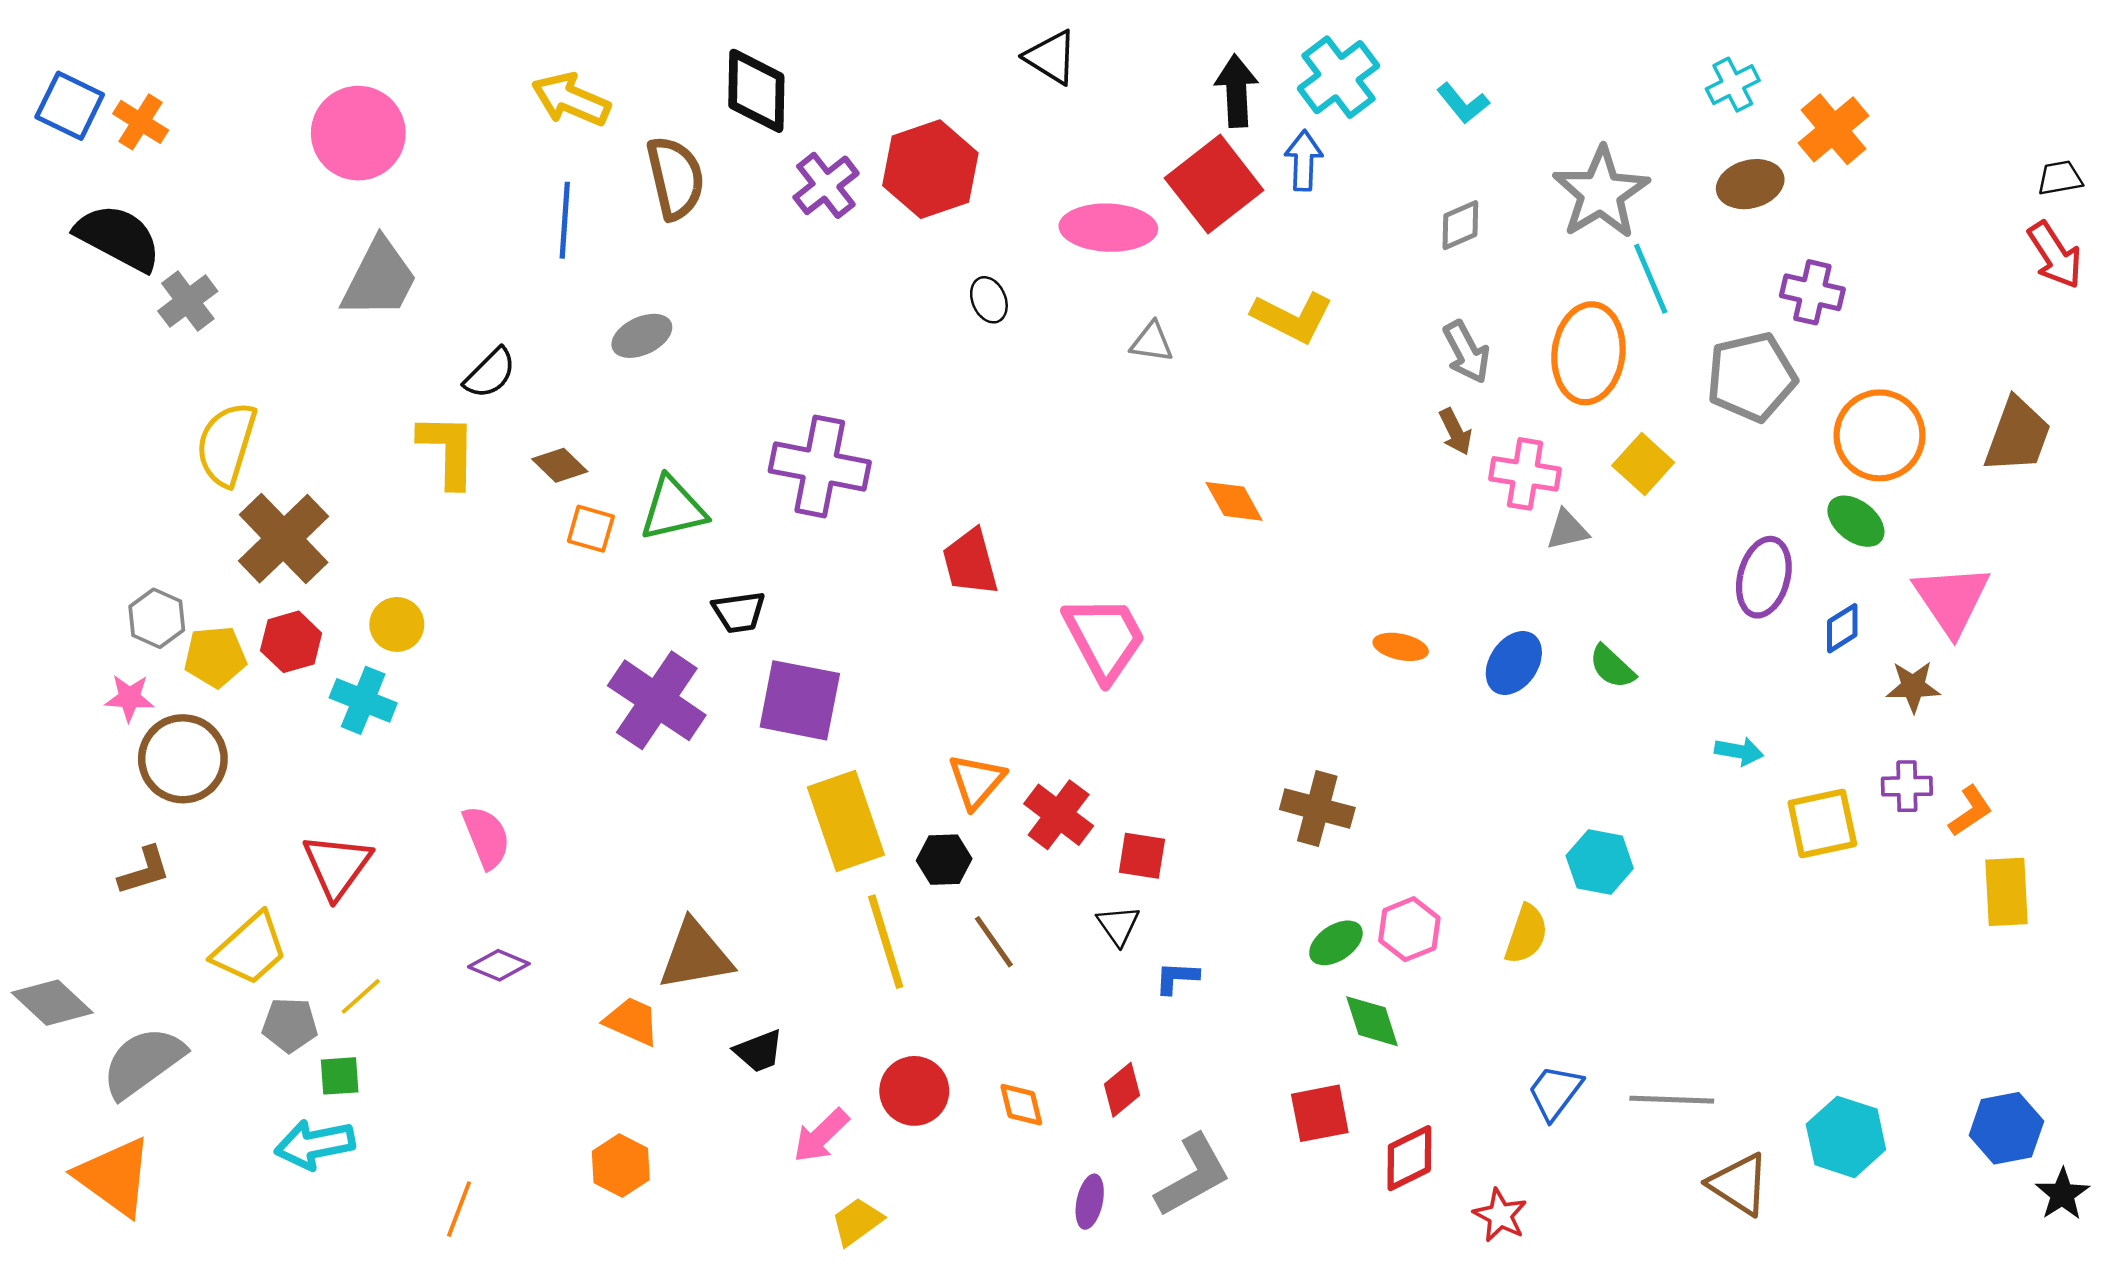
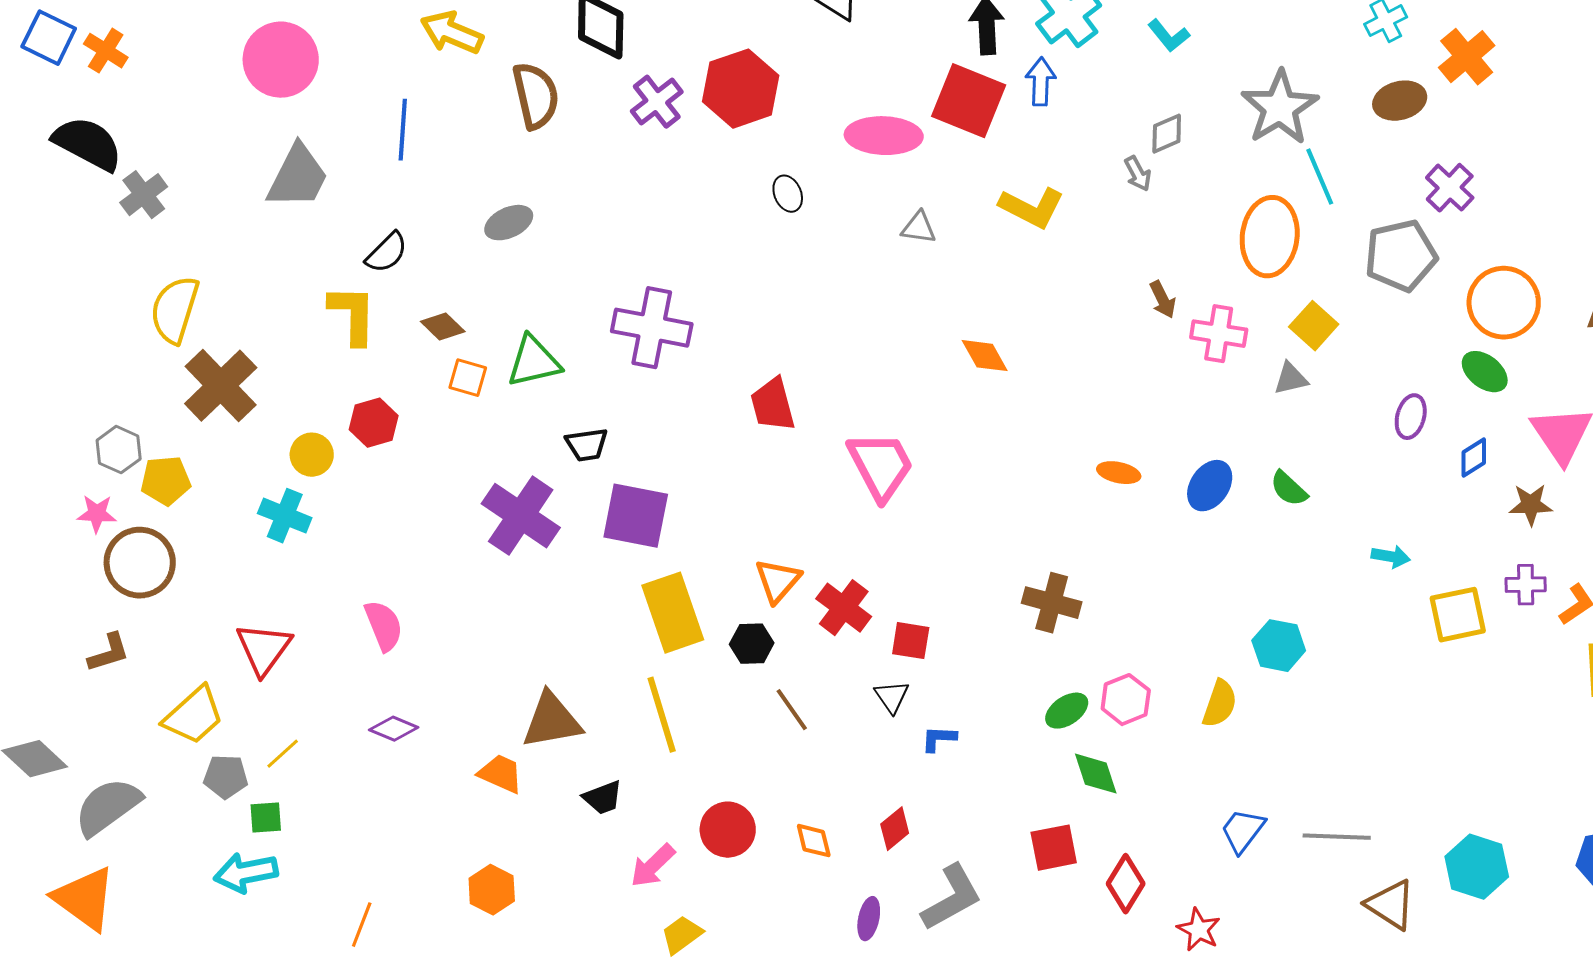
red square: (1214, 184) -> (969, 101), turned -30
blue line: (565, 220) -> (403, 130), moved
purple cross: (1812, 292) -> (1450, 188), turned 30
gray arrow: (1467, 352) -> (1138, 174), moved, size x0.7
gray triangle: (1567, 530) -> (1291, 379), moved
purple ellipse: (1764, 577) -> (1411, 417), size x0.7
red hexagon: (291, 642) -> (374, 423), moved
yellow line: (886, 942) -> (662, 715), moved
red diamond: (1409, 1158) -> (1126, 884), turned -32

